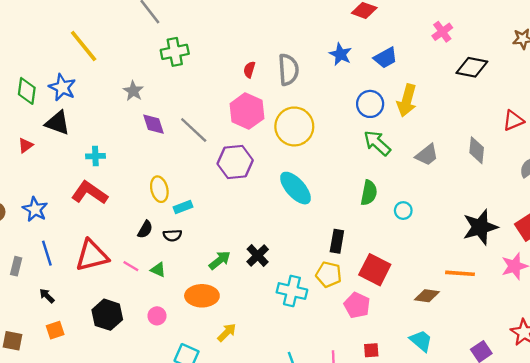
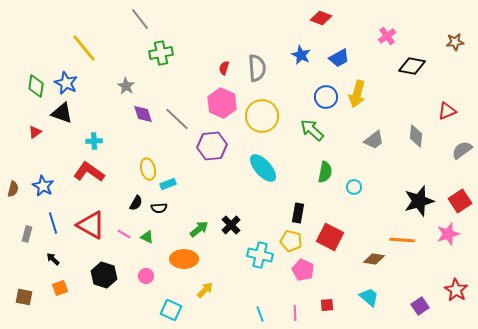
green arrow: (377, 143) -> (312, 130), moved
red triangle: (92, 256) -> (91, 225), turned 44
pink pentagon: (357, 305) -> (303, 270), moved

